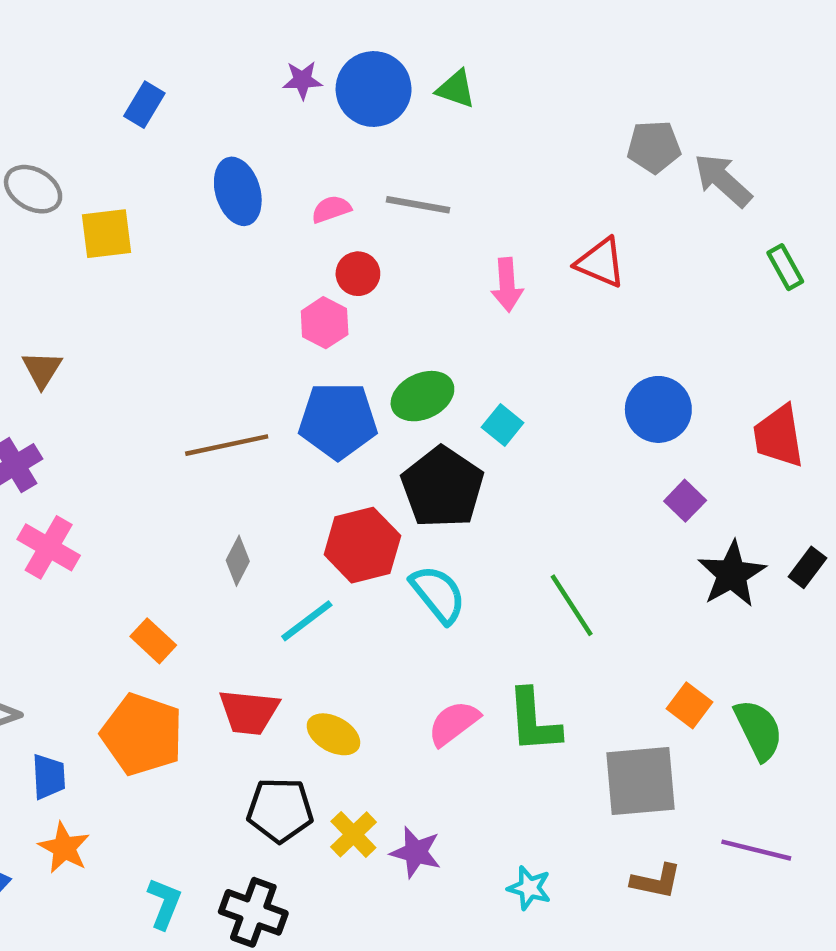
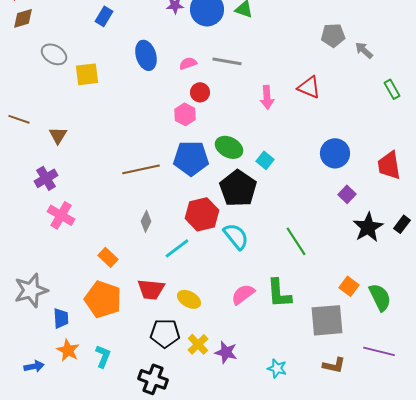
gray arrow: (723, 180) -> (364, 50), size x0.7
green ellipse: (422, 396) -> (229, 147), turned 52
cyan L-shape: (164, 903) -> (103, 356), moved

